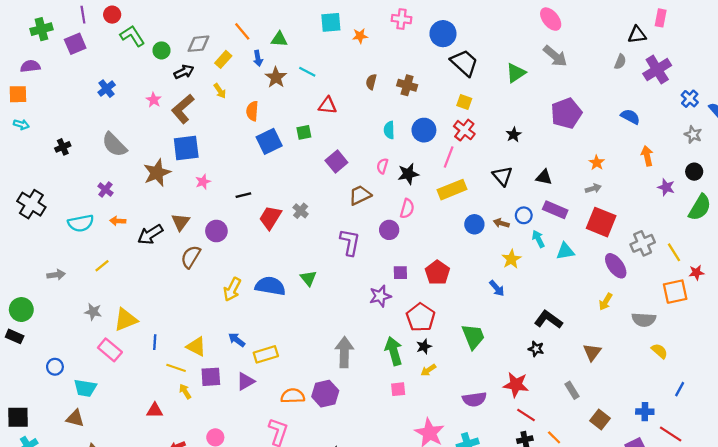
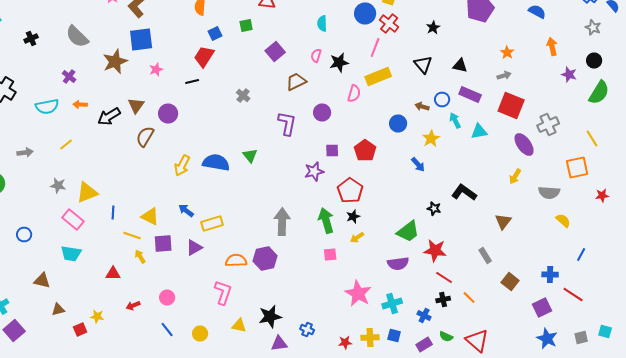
blue circle: (424, 130) -> (365, 14), moved
blue square: (269, 141) -> (215, 34), size x0.6
pink semicircle: (407, 209) -> (354, 94), moved
red trapezoid: (270, 218) -> (204, 56), moved
blue circle: (474, 224) -> (398, 124), moved
yellow line: (674, 252) -> (592, 138), moved
red star: (696, 273) -> (602, 196), moved
green trapezoid: (473, 336) -> (408, 232), moved, turned 75
black star: (536, 349) -> (434, 208), moved
cyan trapezoid: (85, 388) -> (71, 254), moved

